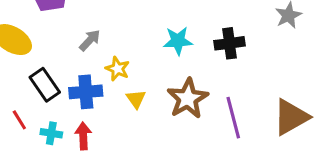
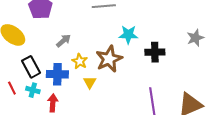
cyan star: (178, 41) -> (128, 35), moved
brown star: (188, 98) -> (109, 59), moved
cyan cross: (51, 133) -> (33, 90), moved

